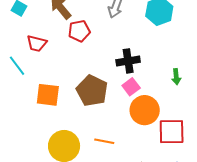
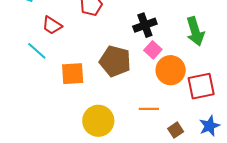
red trapezoid: (37, 43) -> (52, 25), turned 30
green arrow: (176, 77) -> (195, 31), size x1.8
orange line: (104, 141) -> (149, 109), moved

